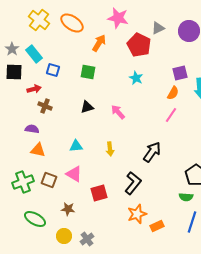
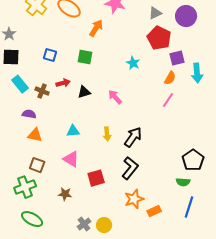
red pentagon: (139, 45) -> (159, 38), moved
cyan rectangle: (34, 54) -> (20, 84), moved
red arrow: (34, 89) -> (63, 83), moved
black arrow: (152, 152) -> (133, 137), moved
brown square: (49, 180) -> (37, 165), moved
green cross: (23, 182) -> (25, 187), moved
green ellipse: (35, 219) -> (32, 219), moved
yellow circle: (64, 236) -> (104, 225), moved

